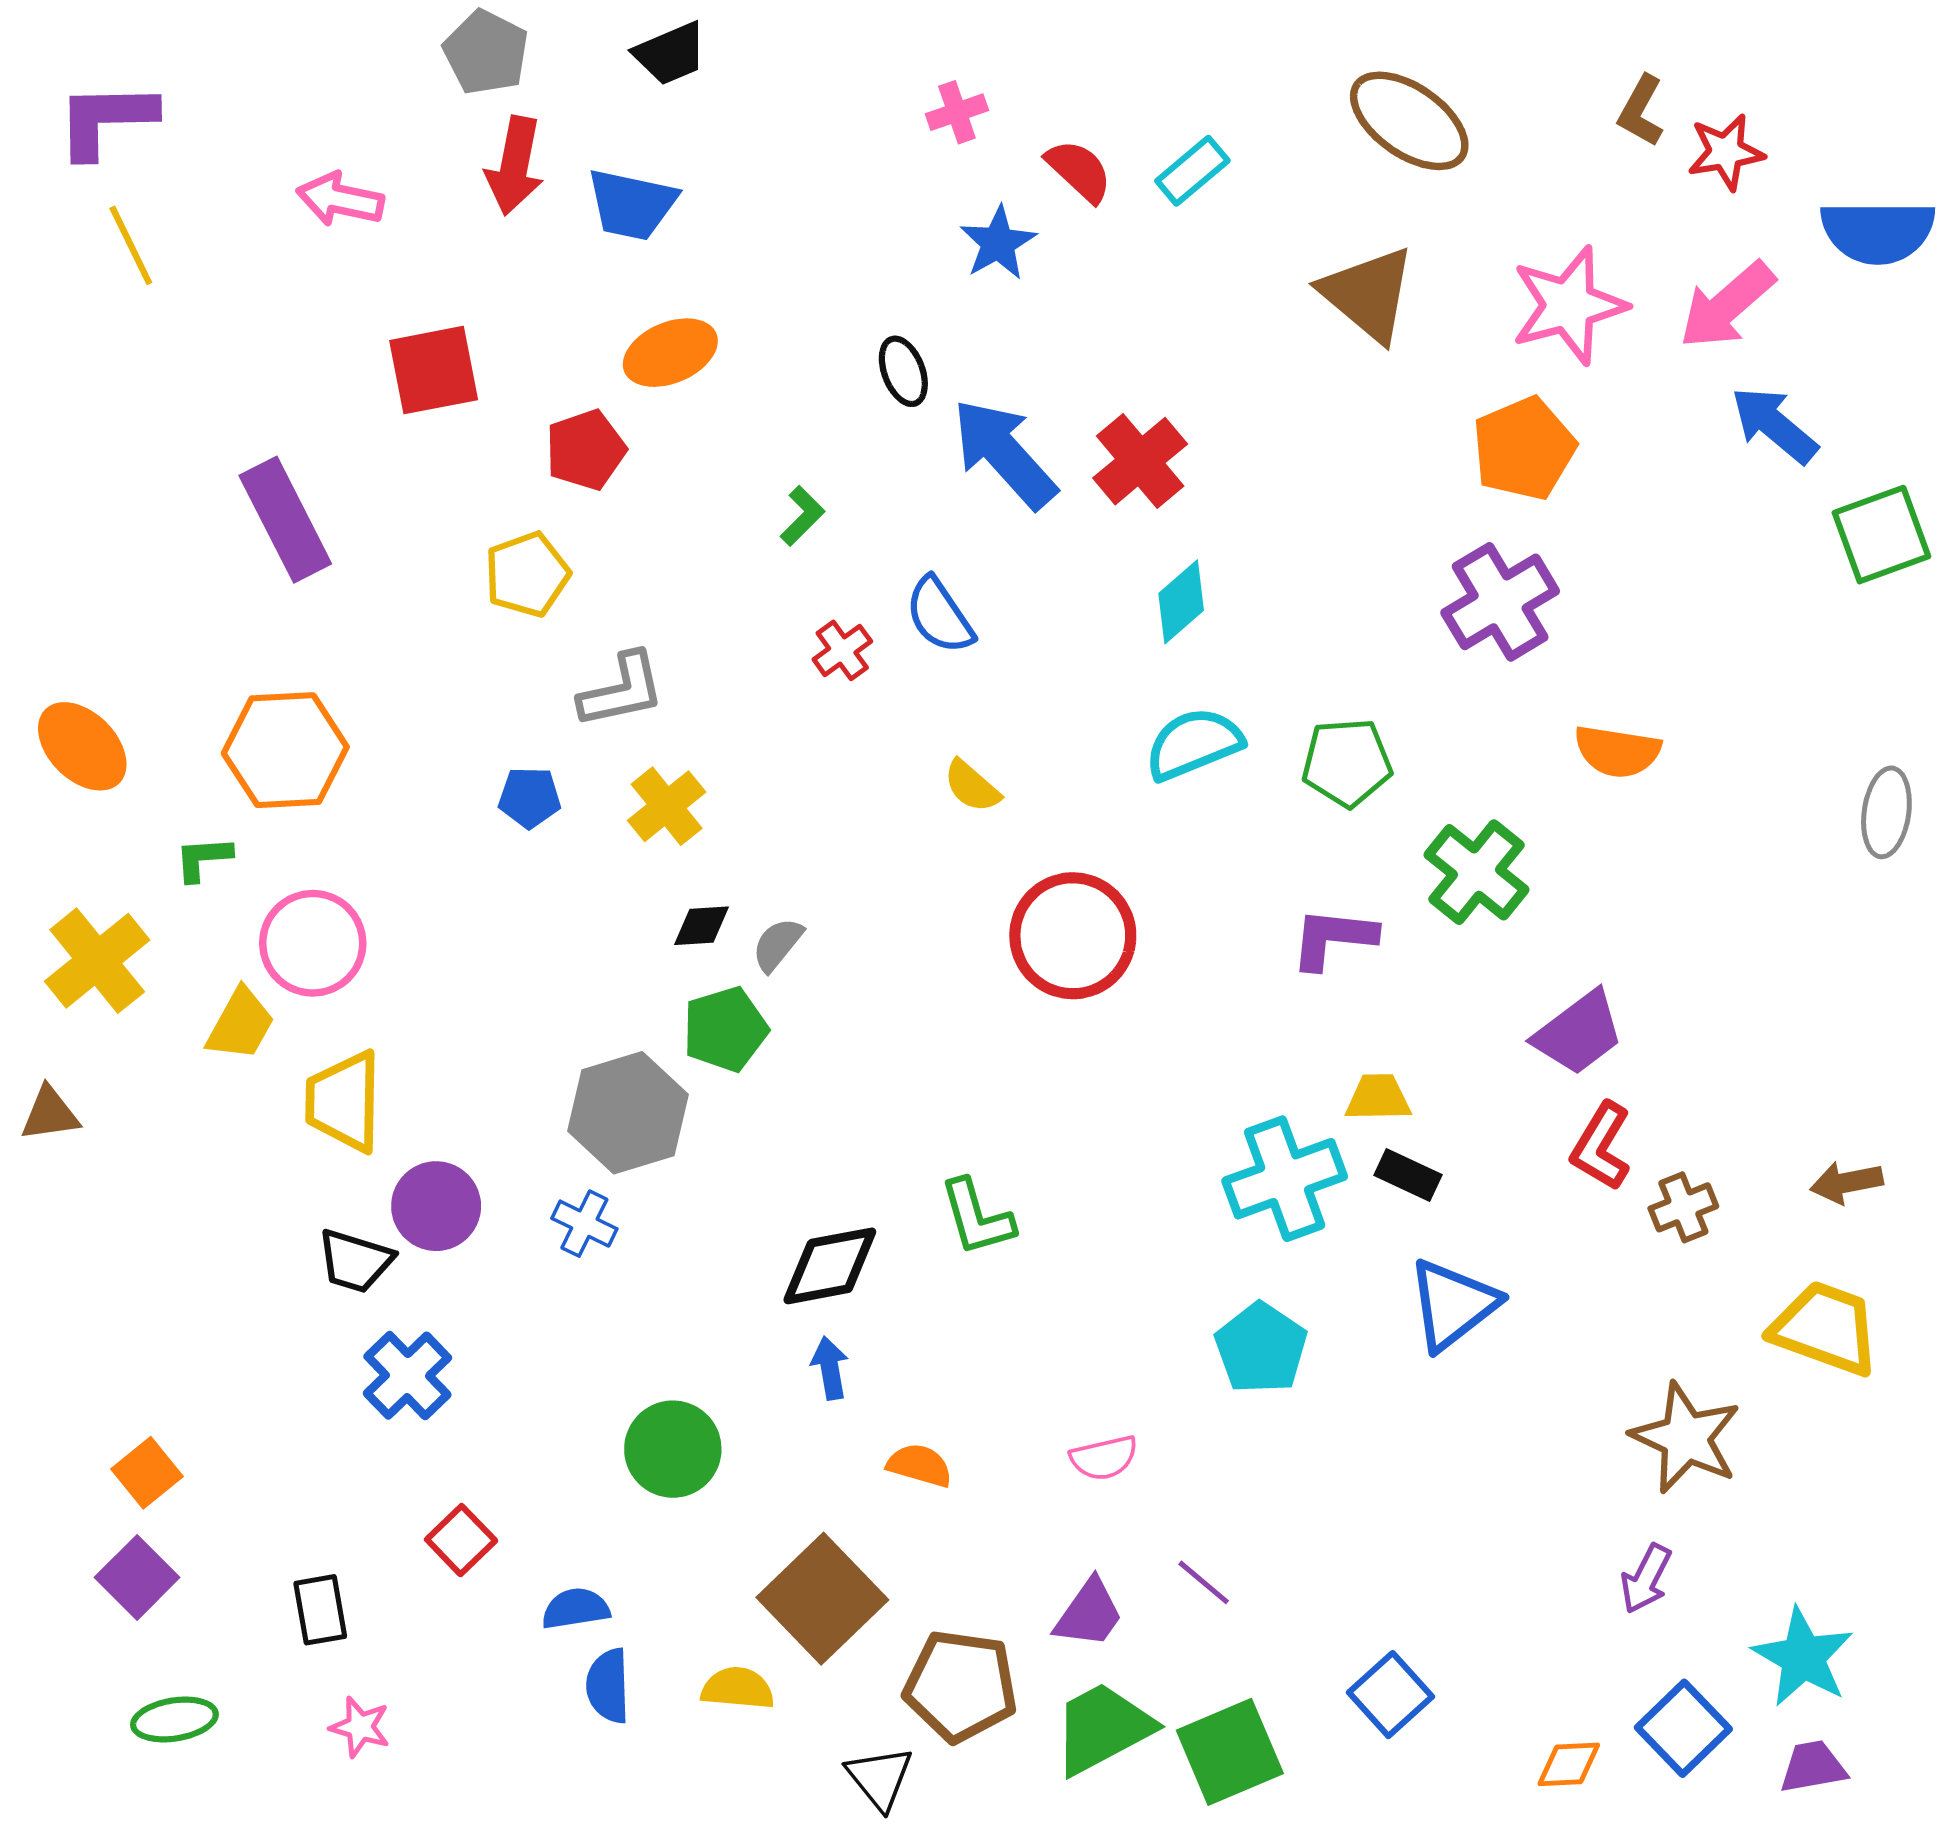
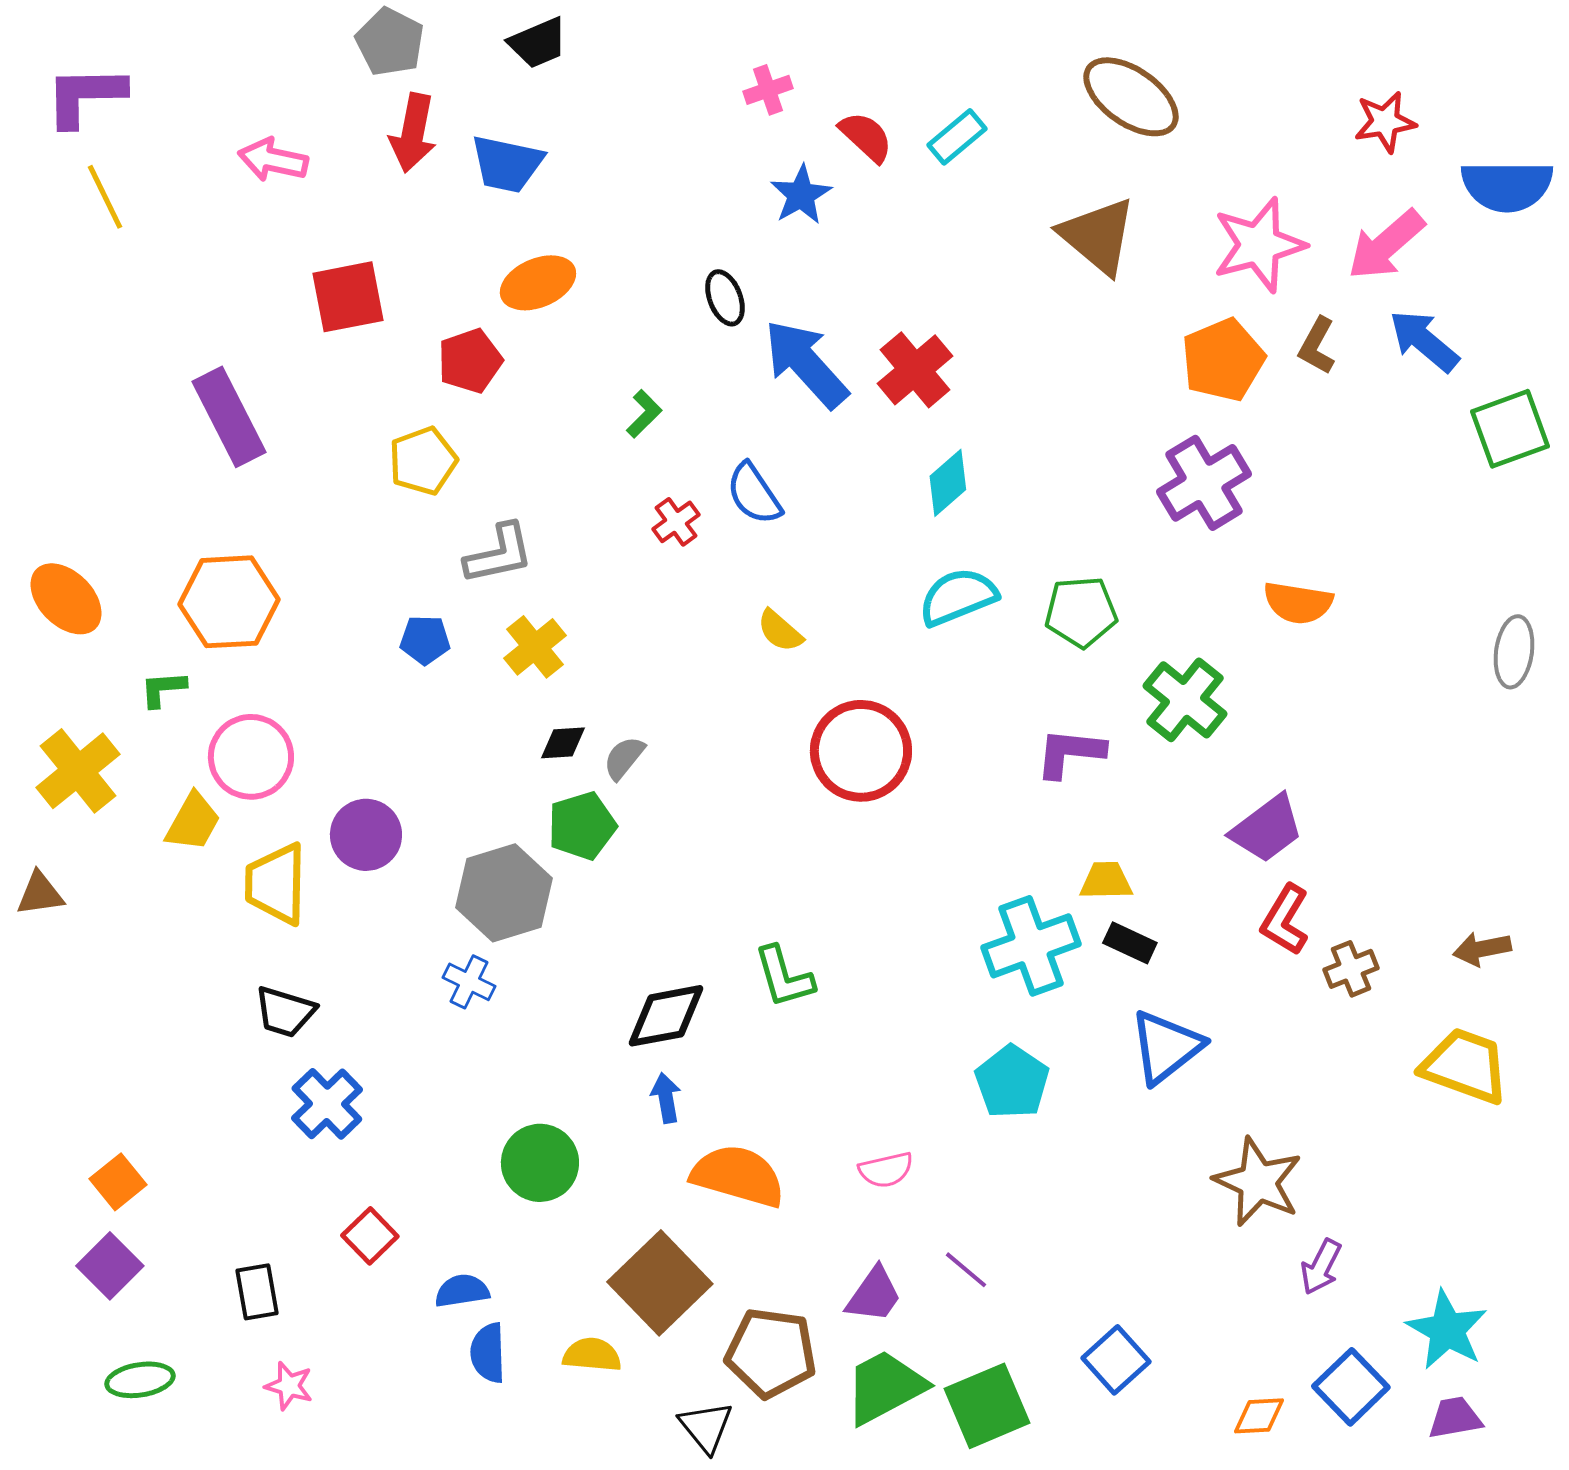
brown L-shape: (1641, 111) -> (1317, 346), moved
purple circle: (436, 1206) -> (366, 835), moved
brown star: (1686, 1438) -> (1258, 1182), moved
orange semicircle: (920, 1465) -> (738, 1176), size x1.8

